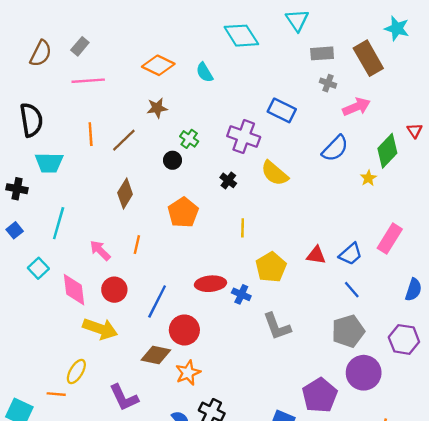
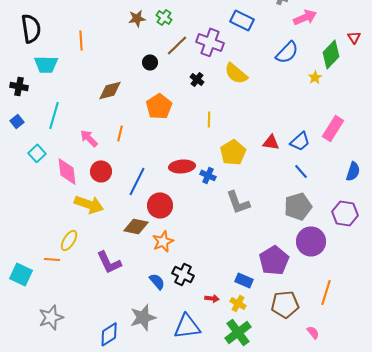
green cross: (189, 139) -> (164, 17), moved
brown line: (124, 140) -> (177, 45), moved
brown diamond: (125, 193) -> (110, 90), turned 45

